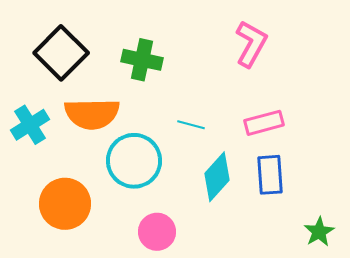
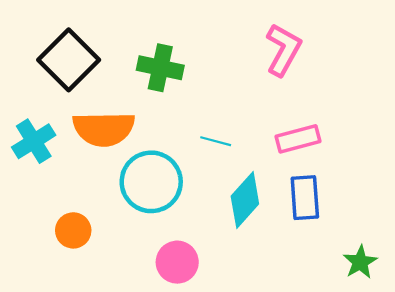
orange circle: (65, 204) -> (73, 230), size x0.6

